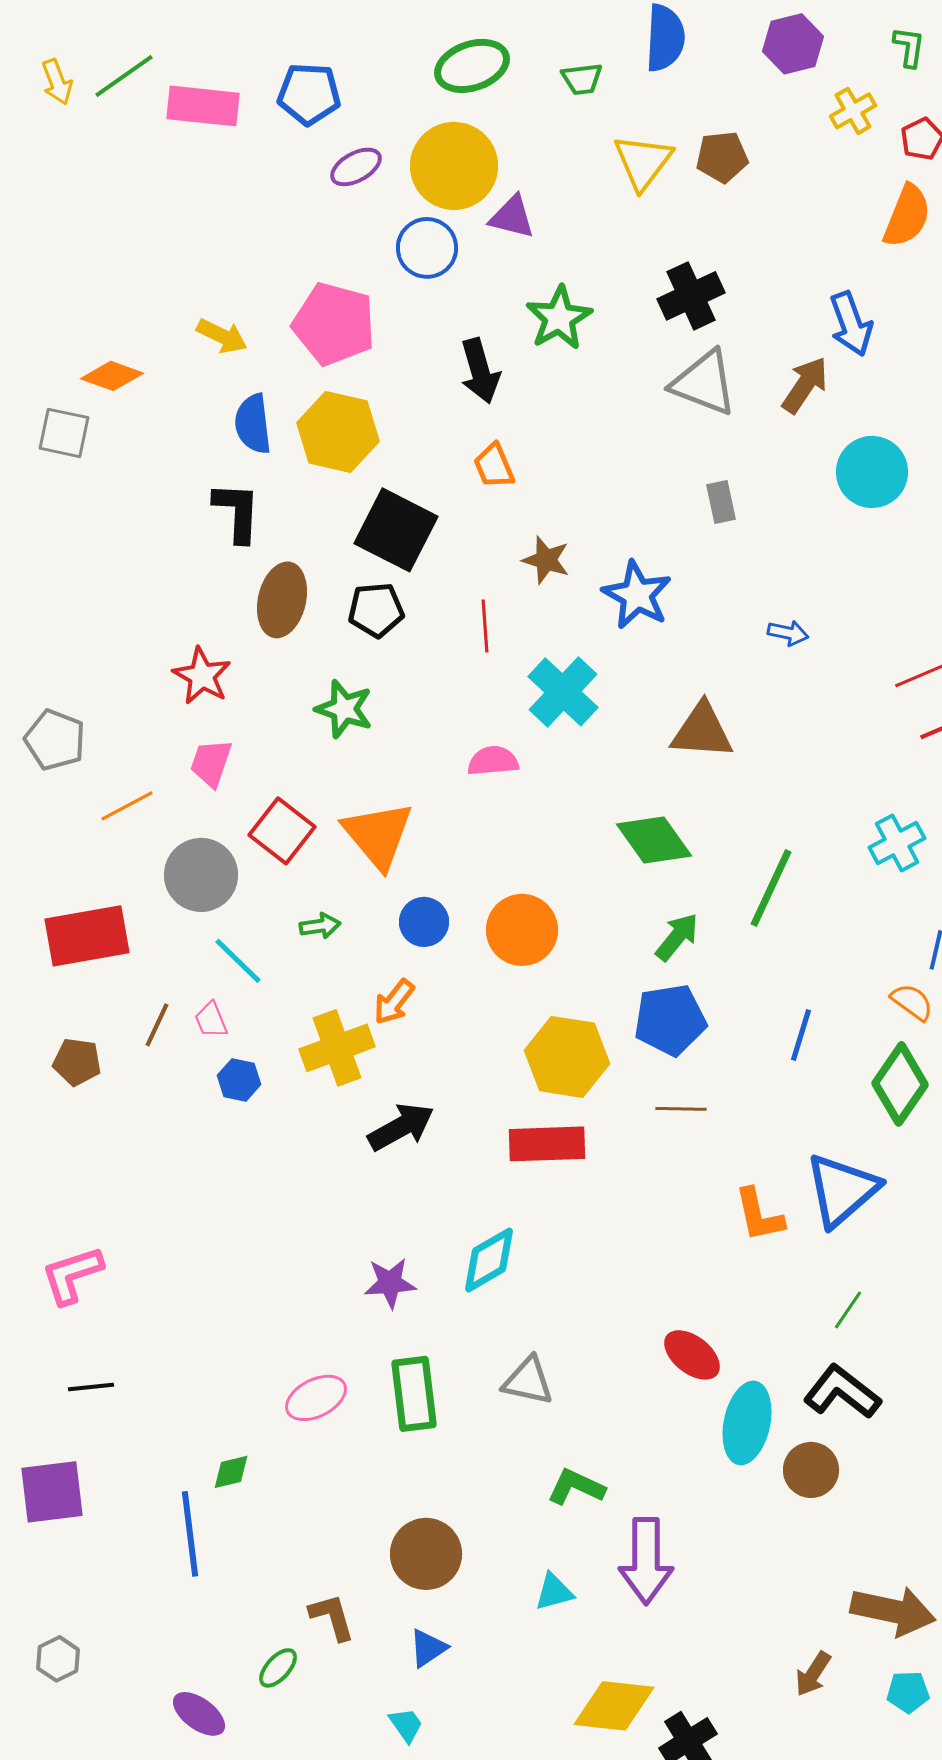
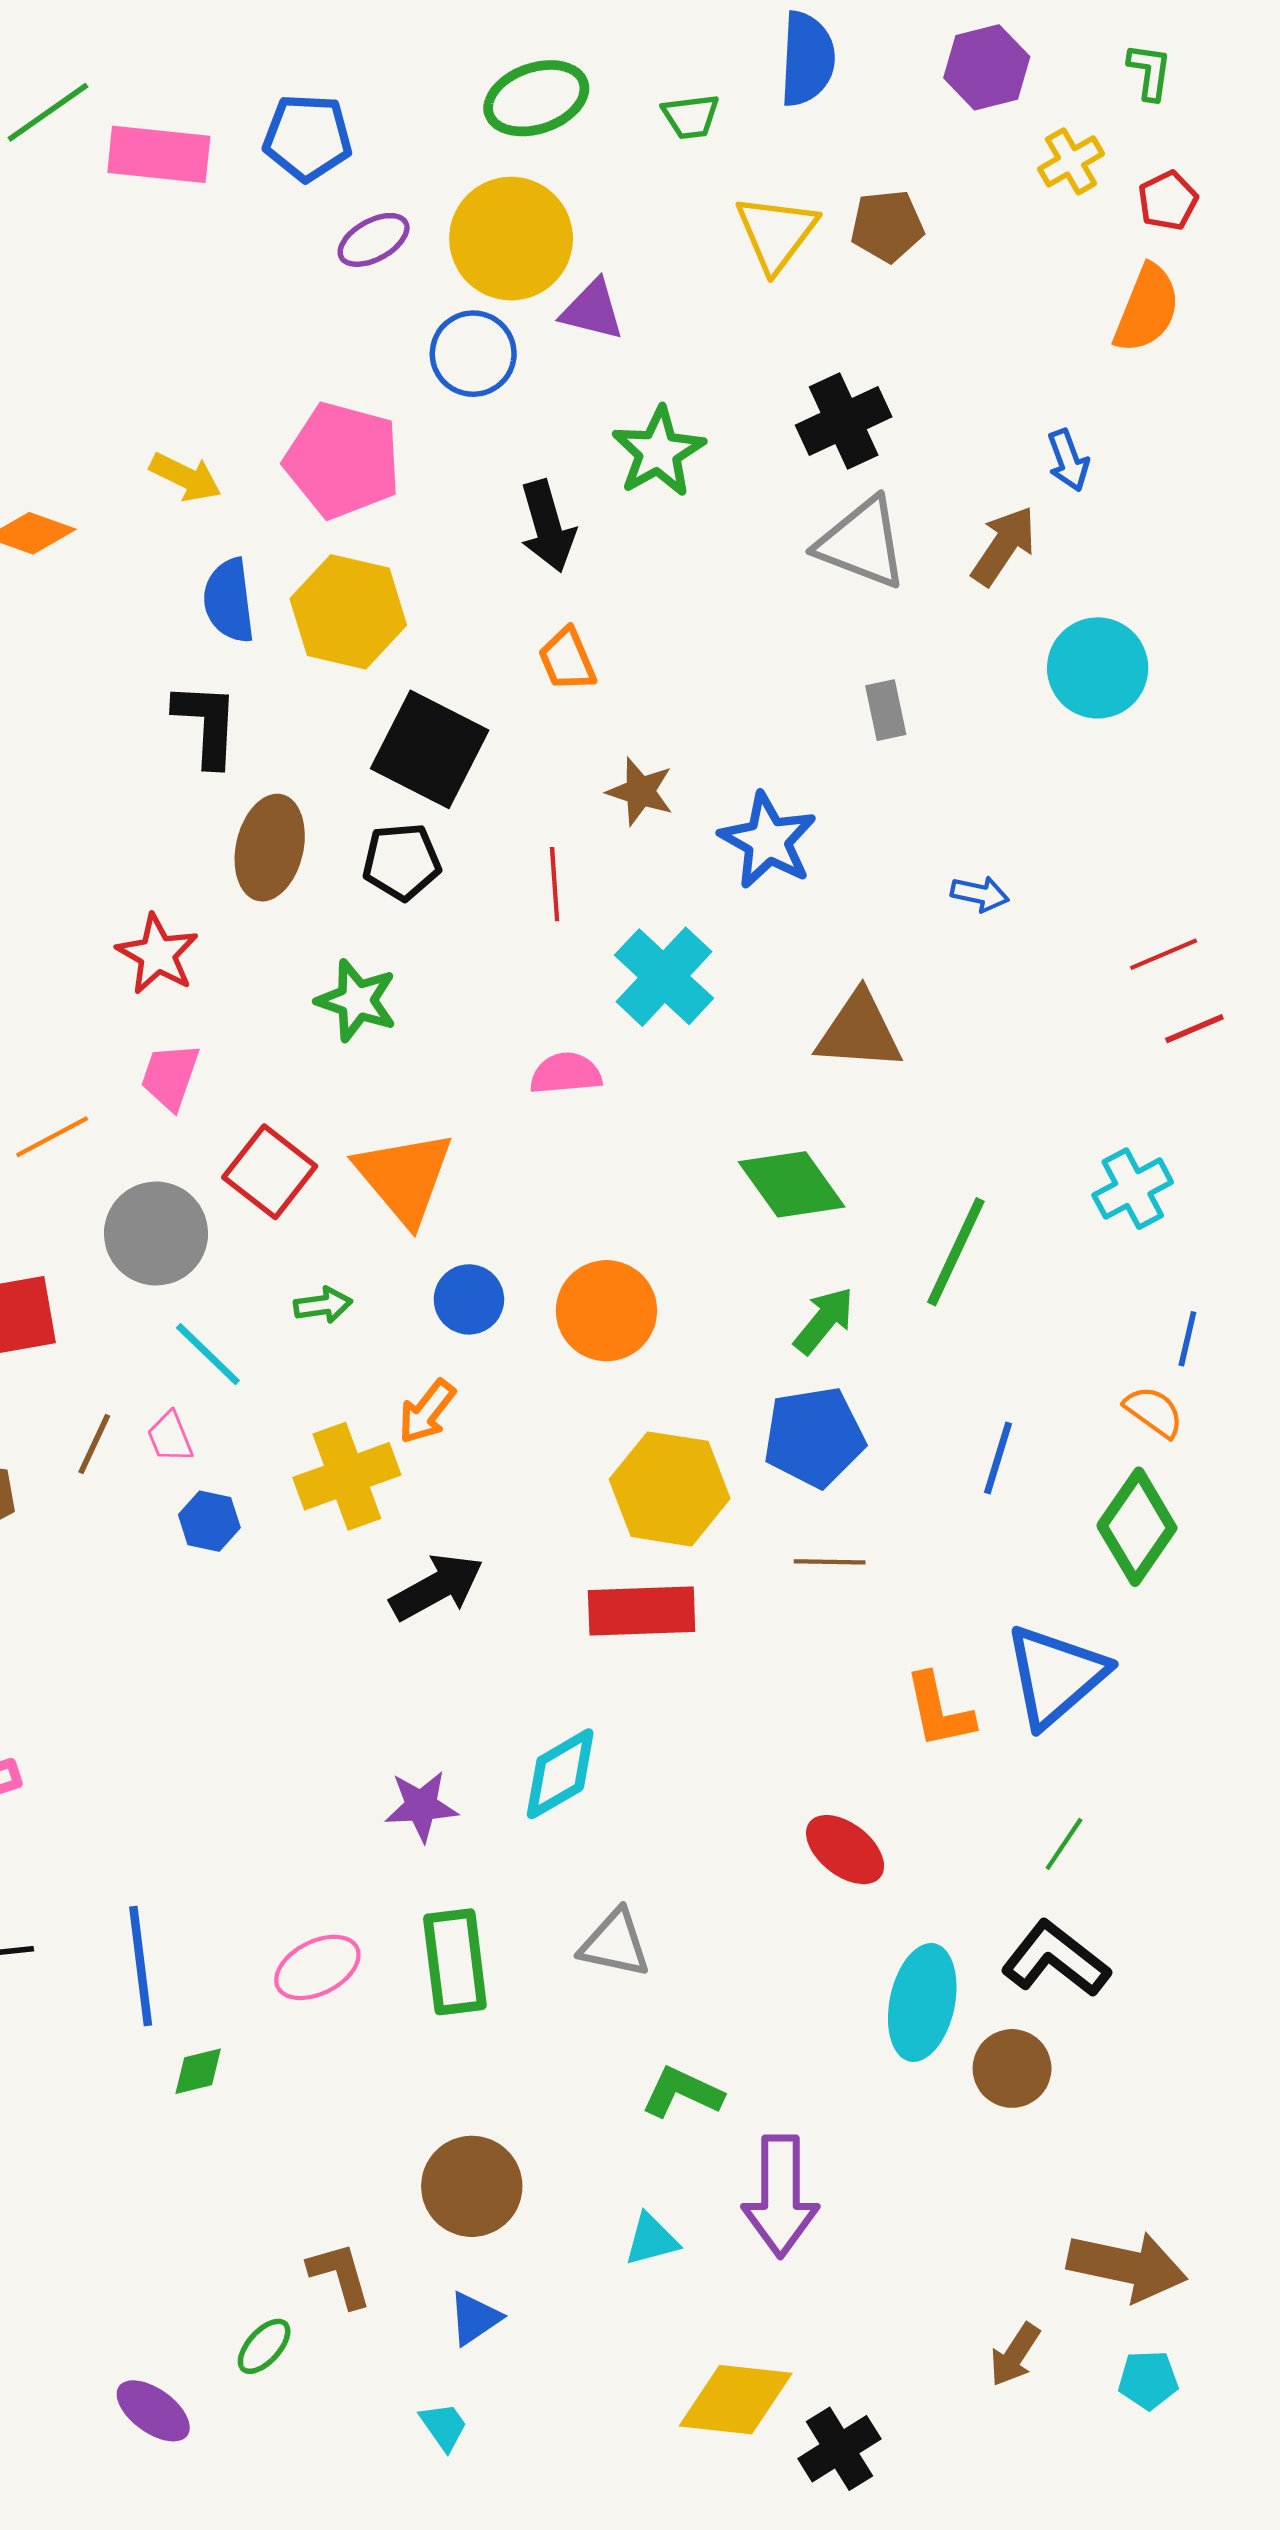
blue arrow: (851, 324) -> (1068, 460), size x0.7
red ellipse: (692, 1355) -> (845, 1850), moved
blue line: (190, 1534) -> (141, 1966), moved

